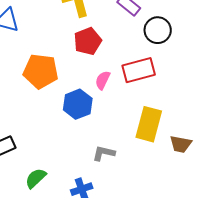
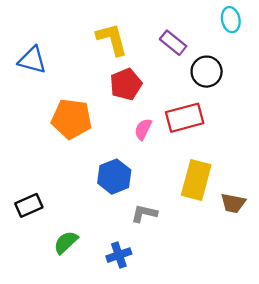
blue hexagon: (78, 104) -> (114, 177), moved

